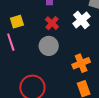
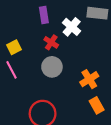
white cross: (81, 20) -> (72, 27), moved

